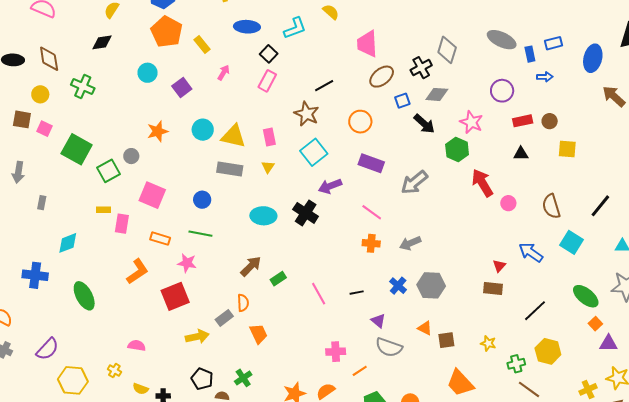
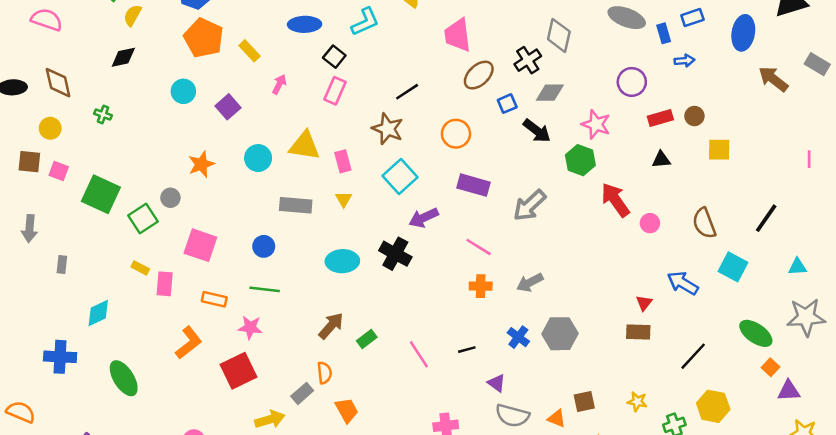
green cross: (83, 86) -> (103, 115), size x0.6
yellow triangle: (233, 136) -> (305, 146), moved
yellow rectangle: (104, 210) -> (140, 268), turned 32
orange triangle: (425, 328) -> (557, 418), moved

